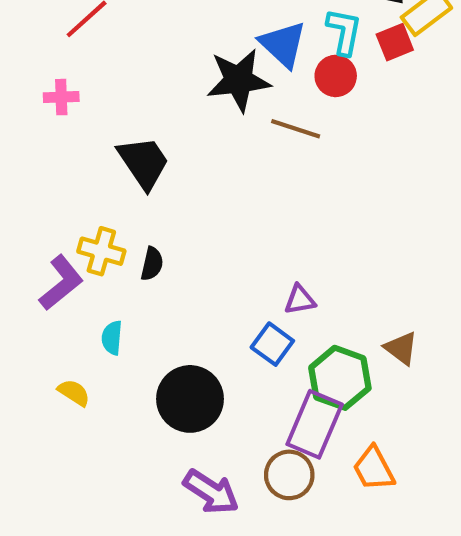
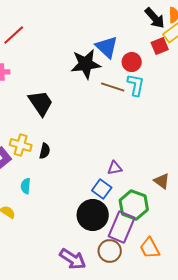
cyan L-shape: (344, 32) -> (136, 85), moved
brown triangle: (401, 348) -> (162, 181), moved
black circle: (190, 399) -> (93, 215), moved

